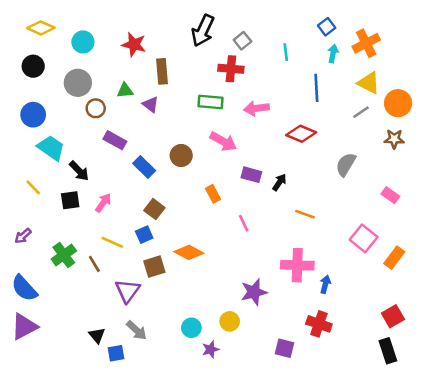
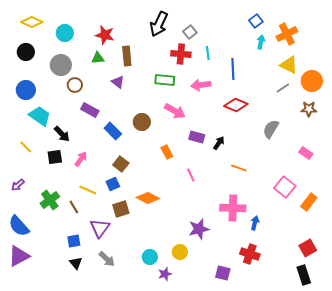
cyan line: (286, 52) -> (208, 53), moved
blue line: (316, 88) -> (233, 69), moved
green triangle: (125, 90) -> (98, 58), moved
blue square: (116, 353) -> (74, 241), moved

